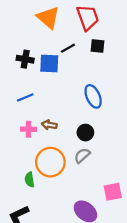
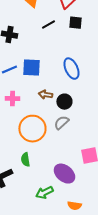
blue square: (49, 64) -> (31, 68), moved
brown arrow: (49, 125) -> (45, 95), moved
green semicircle: (30, 180) -> (25, 160), moved

